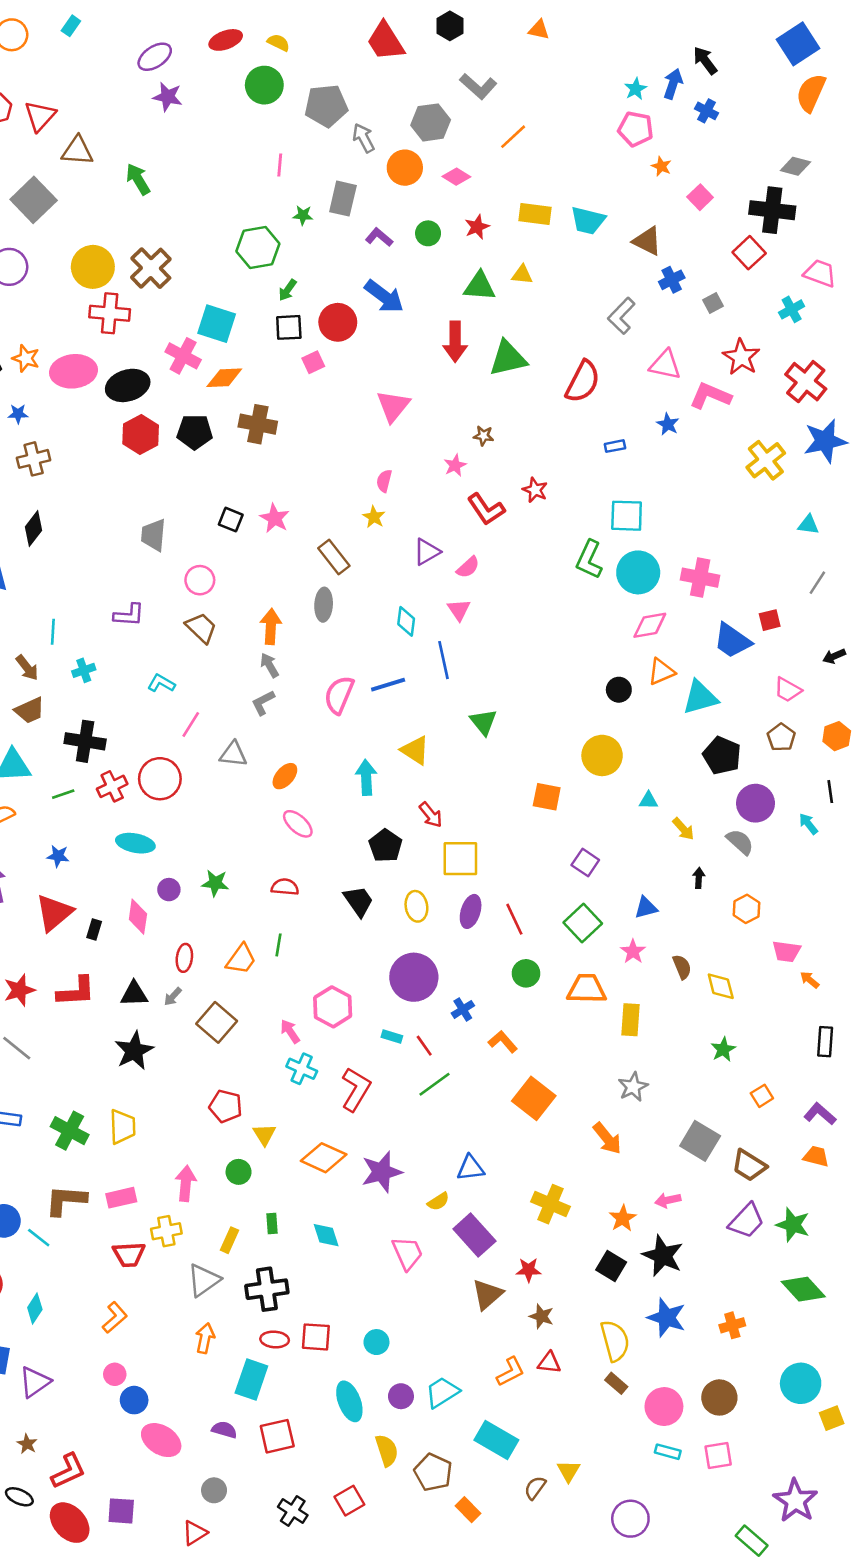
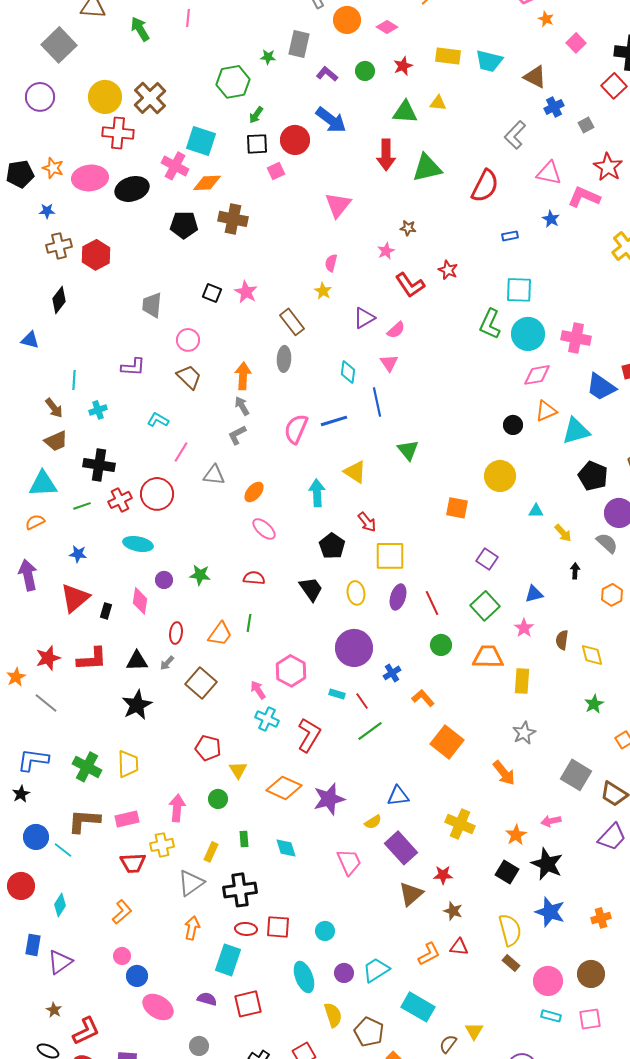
pink line: (280, 165) -> (188, 18), moved
red hexagon: (141, 434) -> (96, 255), moved
brown semicircle: (682, 967) -> (562, 640), turned -150

